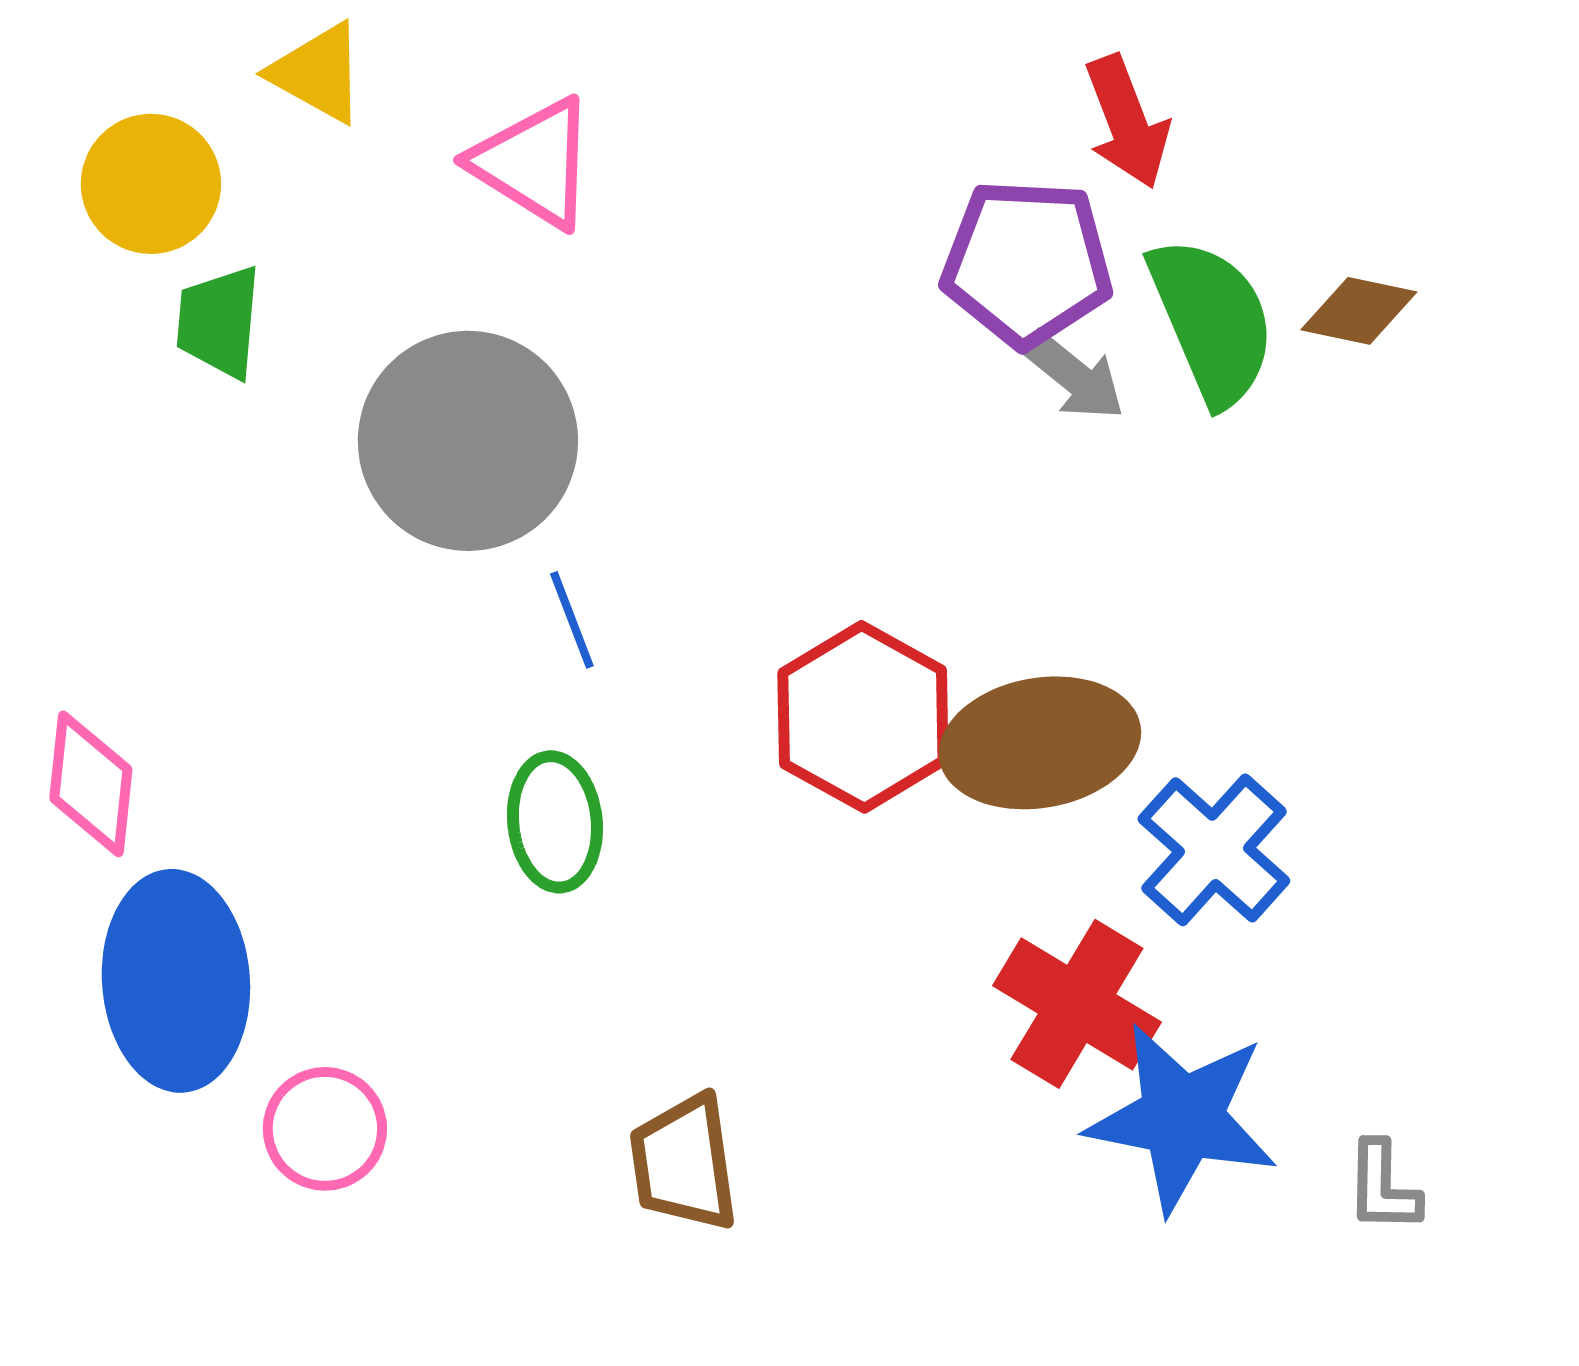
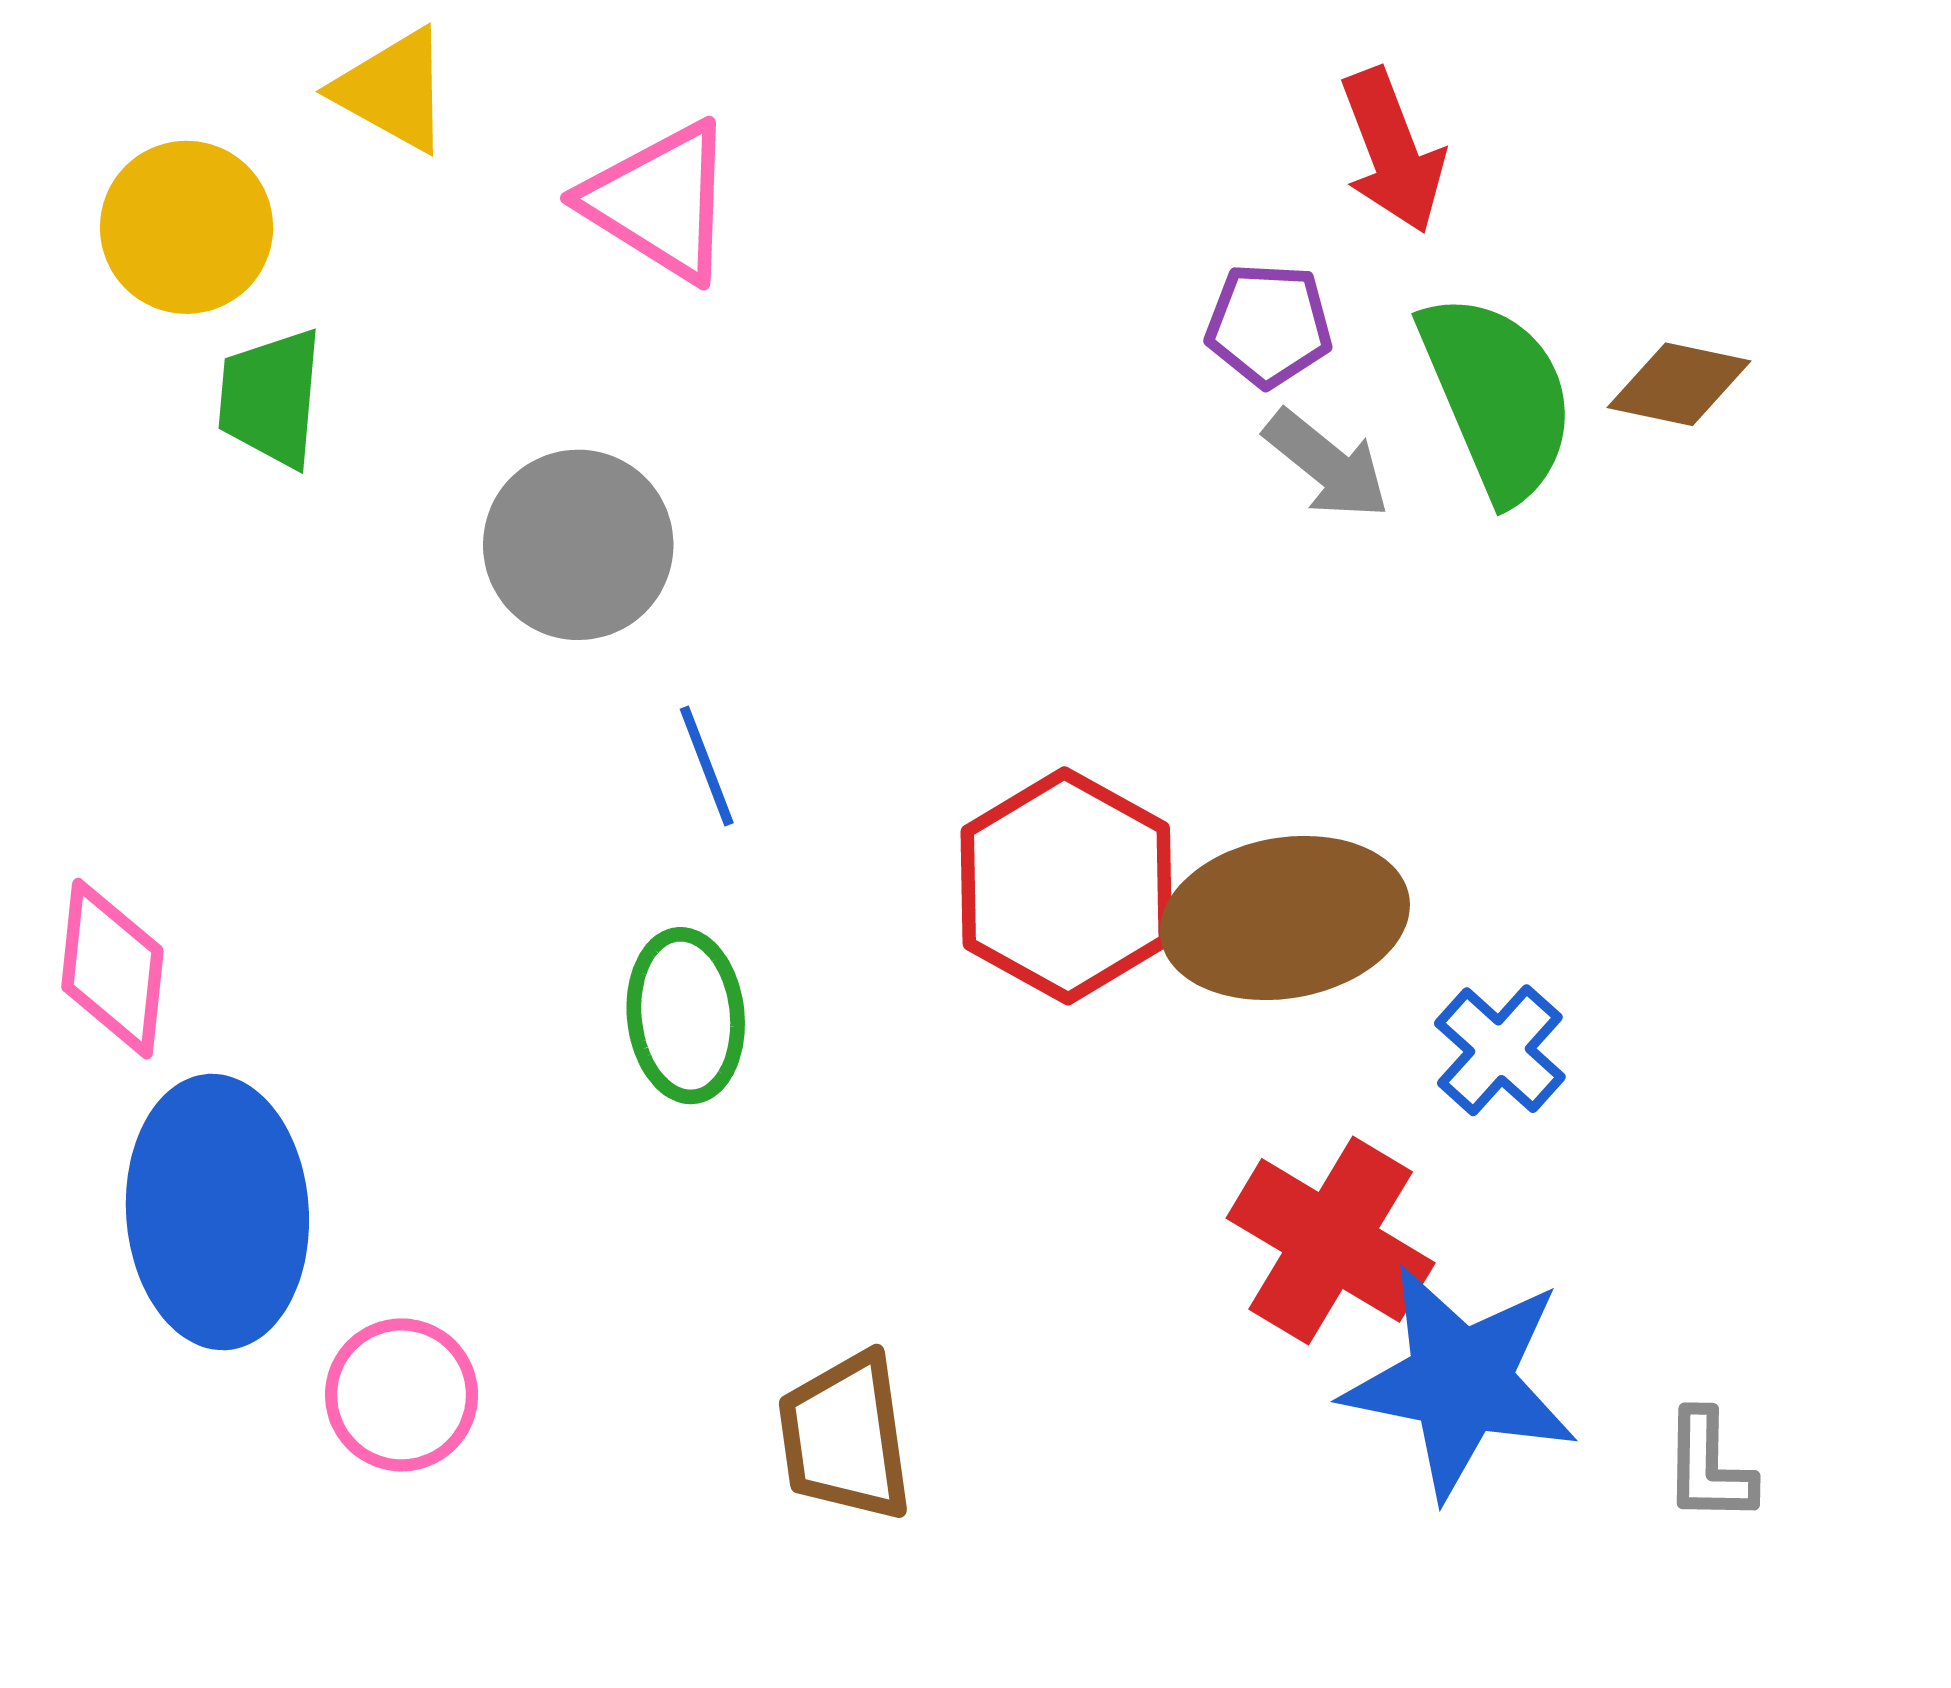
purple pentagon: (1027, 263) -> (1269, 325), size x0.6
gray circle: (468, 441) -> (578, 545), size x0.7
blue cross: (1214, 850) -> (1500, 1050), size x0.7

